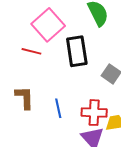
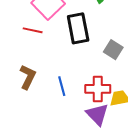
brown L-shape: (25, 98) -> (28, 77), turned 30

